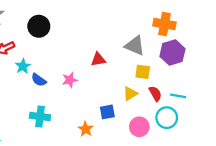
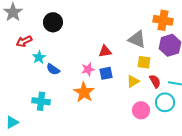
pink star: (70, 80) -> (88, 69), moved
blue square: (107, 112) -> (106, 73), moved
cyan cross: (40, 116) -> (41, 101), moved
orange star: (86, 129) -> (84, 92), moved, size x1.5

